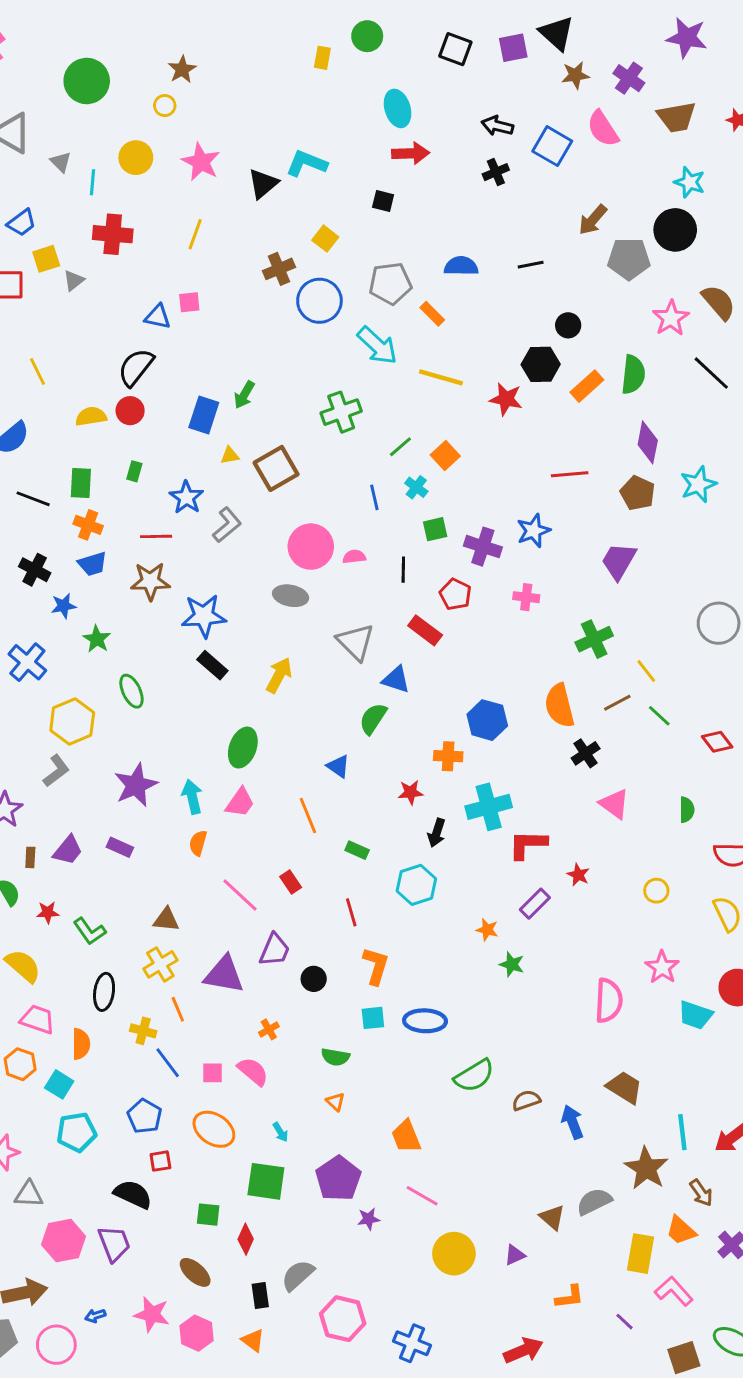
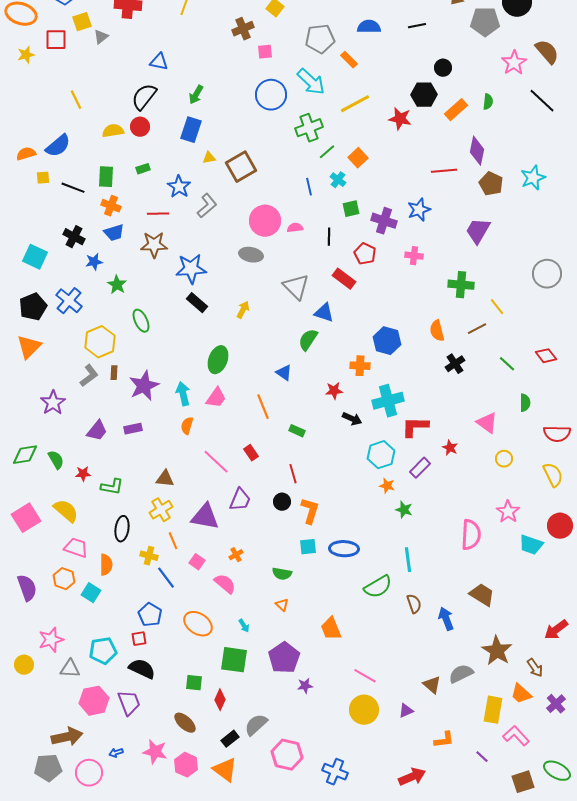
blue circle: (319, 301) -> (271, 95), moved
pink square: (189, 302) -> (265, 52), moved
green semicircle: (633, 374) -> (488, 102), size x0.6
yellow line: (441, 377) -> (355, 104), turned -44
green arrow: (244, 395) -> (196, 95), moved
green cross: (341, 412) -> (309, 128), moved
purple diamond: (648, 442) -> (477, 151), moved
green rectangle: (134, 471) -> (143, 169), turned 56
green cross: (594, 639) -> (461, 285), turned 30
yellow arrow: (279, 675) -> (243, 310), size x0.7
orange semicircle: (559, 706) -> (437, 331), size x0.7
green line: (659, 716) -> (507, 364), moved
pink triangle: (614, 804) -> (487, 423), moved
black arrow: (437, 833) -> (352, 419), turned -84
purple rectangle: (120, 847) -> (133, 429), turned -36
brown rectangle: (30, 857) -> (114, 373), moved
cyan hexagon: (416, 885) -> (381, 455), moved
green L-shape: (90, 931) -> (112, 487), turned -45
black circle: (314, 979) -> (282, 502), moved
pink square: (212, 1073) -> (197, 562), moved, turned 35
brown semicircle: (526, 1100) -> (414, 604), turned 90
cyan pentagon: (77, 1132) -> (103, 651), moved
cyan line: (682, 1132) -> (408, 560), moved
red square: (160, 1161) -> (139, 639), moved
pink line: (422, 1196) -> (365, 676), moved
black rectangle: (260, 1296) -> (230, 739), turned 60
orange triangle: (253, 1340) -> (225, 770), size x1.5

